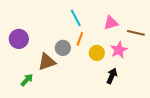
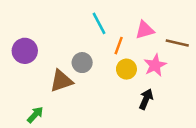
orange line: (80, 39) -> (119, 46), moved
green arrow: (27, 80) -> (35, 115), moved

